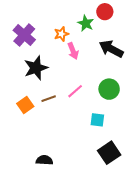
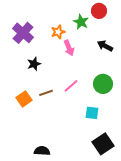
black arrow: (111, 49) -> (105, 46), size x0.7
black star: (36, 68) -> (34, 64), size x0.6

